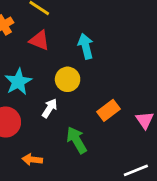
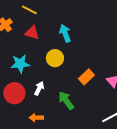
cyan star: (18, 82) -> (20, 64), turned 30
white arrow: (50, 108) -> (39, 88), moved

